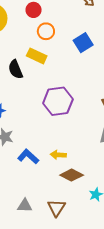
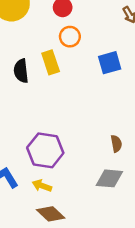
yellow rectangle: (37, 56) -> (51, 62), turned 30
purple hexagon: (58, 101) -> (45, 150), moved

